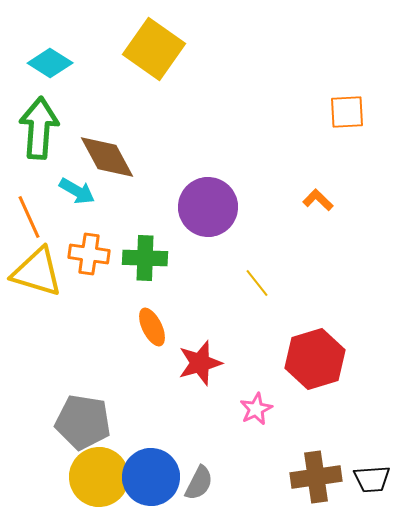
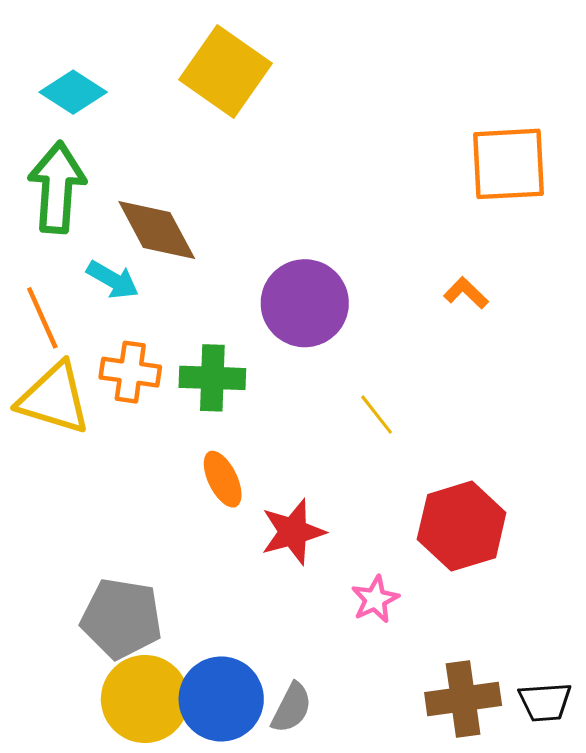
orange square: (347, 112) -> (508, 164), size x1.5

